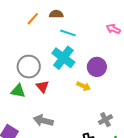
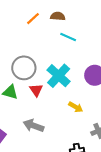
cyan cross: (63, 58) -> (59, 76), moved
yellow arrow: (84, 86) -> (76, 107), moved

